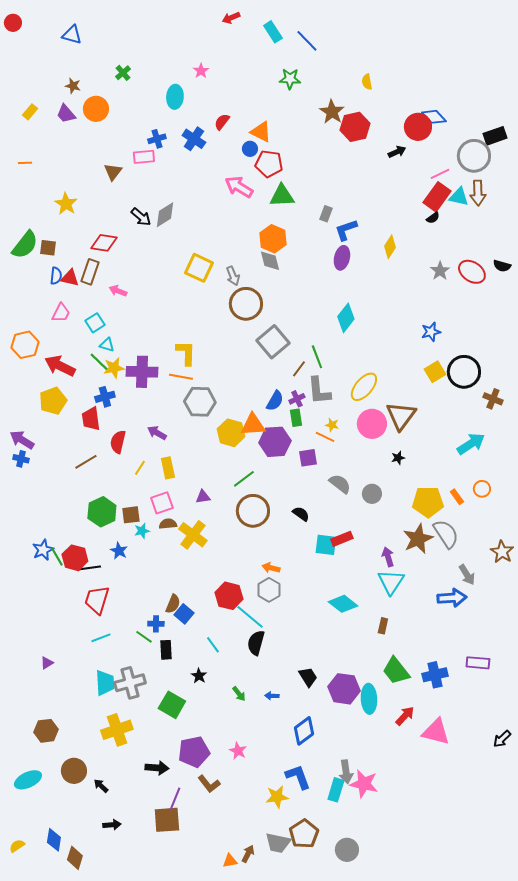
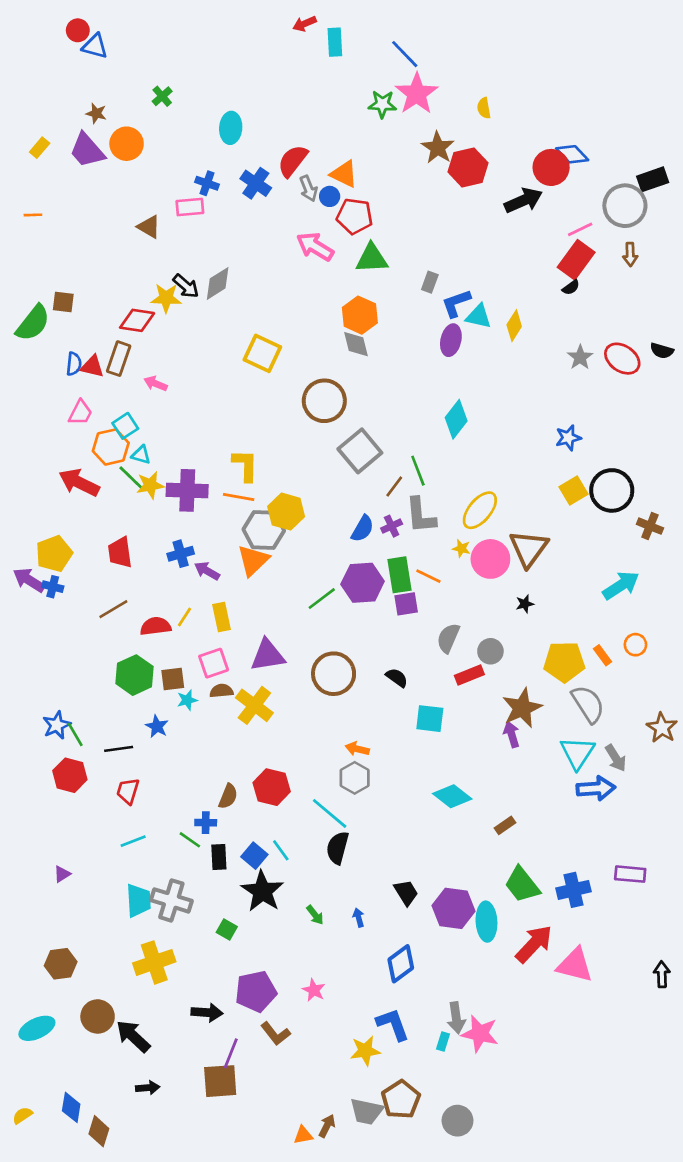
red circle: (13, 23) -> (78, 30), moved
cyan rectangle: (273, 32) -> (335, 42), moved, turned 30
pink star: (201, 71) -> (417, 94), moved, size x2.0
purple trapezoid: (66, 114) -> (87, 150), size x1.4
red semicircle: (222, 122) -> (293, 161), size x1.5
blue cross: (157, 139) -> (207, 183), turned 36
black arrow: (397, 152) -> (523, 200), size x1.6
brown triangle: (113, 172) -> (149, 227), turned -36
brown arrow: (478, 193) -> (630, 254), size x0.7
cyan triangle: (459, 197) -> (479, 316), moved
yellow star: (66, 204) -> (166, 298), moved, turned -30
brown square: (48, 248) -> (63, 302), moved
gray arrow: (233, 276) -> (309, 189), moved
orange hexagon: (25, 345) -> (111, 447), moved
blue cross: (105, 397) -> (181, 554), moved
yellow pentagon: (53, 401) -> (54, 554), moved
green rectangle: (296, 418) -> (399, 575), moved, size x1.5
orange triangle: (253, 425) -> (253, 560), moved, turned -40
yellow star: (332, 425) -> (461, 548), moved
yellow hexagon: (231, 433) -> (286, 512), moved
red semicircle: (118, 442) -> (156, 626), moved, turned 70
blue cross: (21, 459) -> (53, 587), moved
green line: (244, 479) -> (322, 599), moved
gray semicircle: (340, 484) -> (448, 638), turned -105
purple triangle: (203, 497) -> (268, 655), size x1.8
red rectangle: (342, 539) -> (469, 675), moved
brown star: (418, 539) -> (522, 708), moved
red hexagon: (75, 558) -> (70, 775), moved
cyan triangle: (391, 582) -> (577, 753), moved
red hexagon: (229, 596) -> (272, 787), moved
red trapezoid: (97, 600) -> (128, 791), size x0.7
blue square: (184, 614) -> (254, 856), moved
brown rectangle: (383, 626) -> (505, 825), turned 42
black star: (199, 676) -> (262, 891), size x2.0
gray cross: (130, 683) -> (171, 900), turned 32
blue arrow: (272, 696) -> (359, 918), turned 72
green square: (172, 705) -> (227, 929), size x0.6
red arrow: (405, 716) -> (534, 944), size x1.5
black arrow: (502, 739) -> (662, 974), turned 132
black arrow: (101, 786) -> (133, 1036), size x1.8
cyan rectangle: (336, 790) -> (443, 1042), size x0.6

